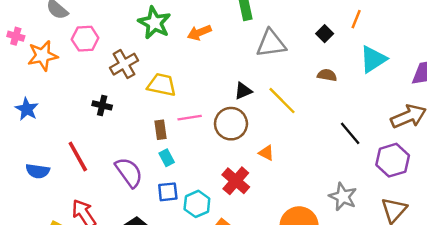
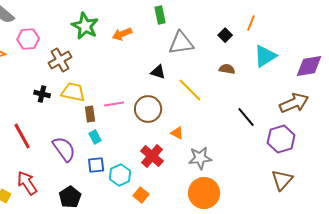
yellow trapezoid: (162, 85) -> (73, 92), moved
black triangle: (243, 91) -> (158, 72), moved, turned 42
gray star: (343, 197) -> (200, 158), moved, turned -30

